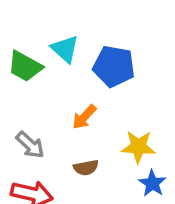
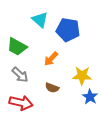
green trapezoid: (25, 66) -> (17, 47), moved
brown semicircle: (86, 168) -> (52, 88), turned 32

